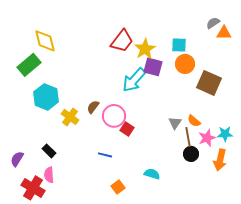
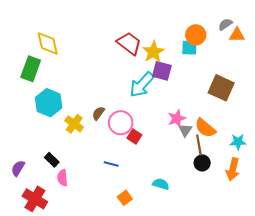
red trapezoid: (122, 41) -> (129, 43), turned -90
orange circle: (185, 64) -> (196, 35), moved
green rectangle: (29, 65) -> (31, 69), turned -30
orange semicircle: (194, 121) -> (205, 128), size x1.5
pink star: (207, 138) -> (177, 119), moved
pink semicircle: (49, 175) -> (62, 178), moved

